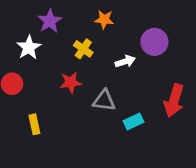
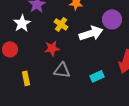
white arrow: (125, 61) -> (91, 33), size x1.6
gray triangle: (104, 101) -> (62, 70), moved

